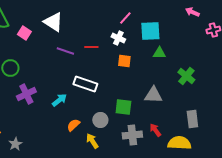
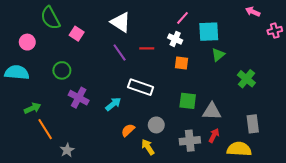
white triangle: (53, 22) -> (121, 22), moved
purple line: (65, 51) -> (120, 53), turned 36
green triangle: (159, 53) -> (218, 55), turned -40
purple cross: (26, 94) -> (79, 98), turned -36
gray triangle: (153, 95) -> (212, 111), moved
green square: (123, 107) -> (188, 101), moved
red arrow: (155, 130) -> (214, 135), turned 64

